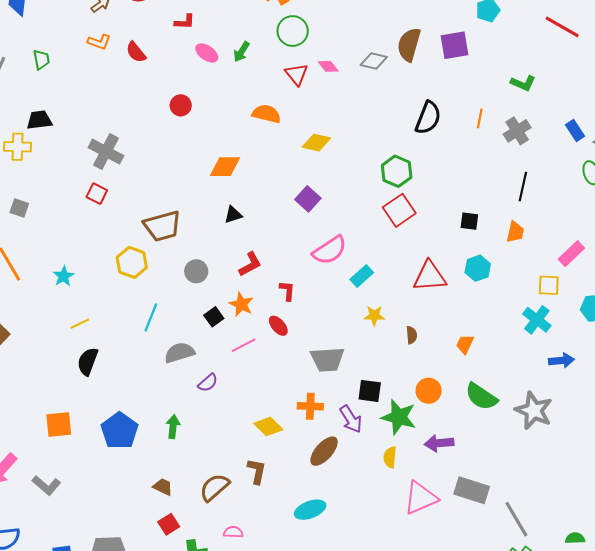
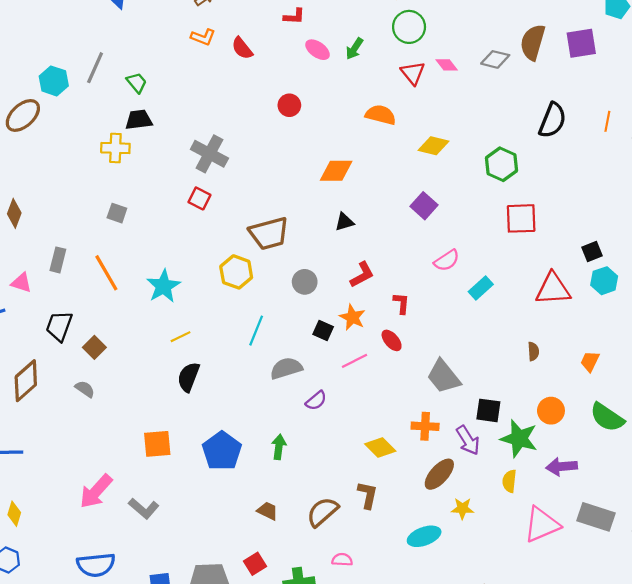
green trapezoid: (41, 60) -> (137, 83), moved, turned -30
green hexagon: (397, 171) -> (502, 164), moved
red square: (399, 210) -> (521, 218), turned 32
black square: (469, 221) -> (592, 251), moved, turned -30
pink semicircle: (330, 250) -> (447, 260), size x0.7
cyan star: (64, 276) -> (163, 286), size x1.5
yellow star: (374, 316) -> (462, 508), moved
black square: (214, 317) -> (323, 330), turned -30
gray trapezoid: (327, 359) -> (444, 377), turned 54
red square: (169, 524) -> (255, 564), moved

